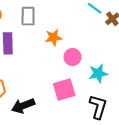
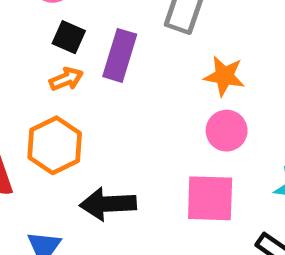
pink circle: (73, 57) -> (227, 131), moved

